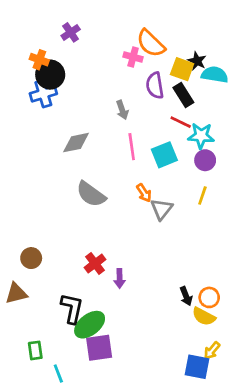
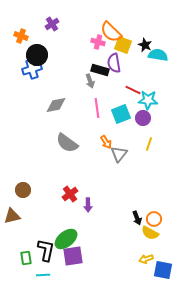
orange cross: (39, 60) -> (21, 36), moved
yellow square: (182, 69) -> (123, 45), moved
black rectangle: (183, 95) -> (100, 70), moved, turned -42
purple circle: (205, 160) -> (143, 118), moved
black L-shape: (72, 308) -> (46, 250), moved
yellow arrow: (212, 350) -> (146, 259), moved, turned 32
blue square: (197, 367) -> (163, 270), moved
cyan line: (58, 374) -> (43, 275), turned -72

